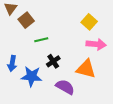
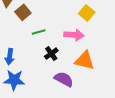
pink arrow: (96, 44) -> (74, 35), moved
blue star: (32, 76) -> (14, 80), moved

